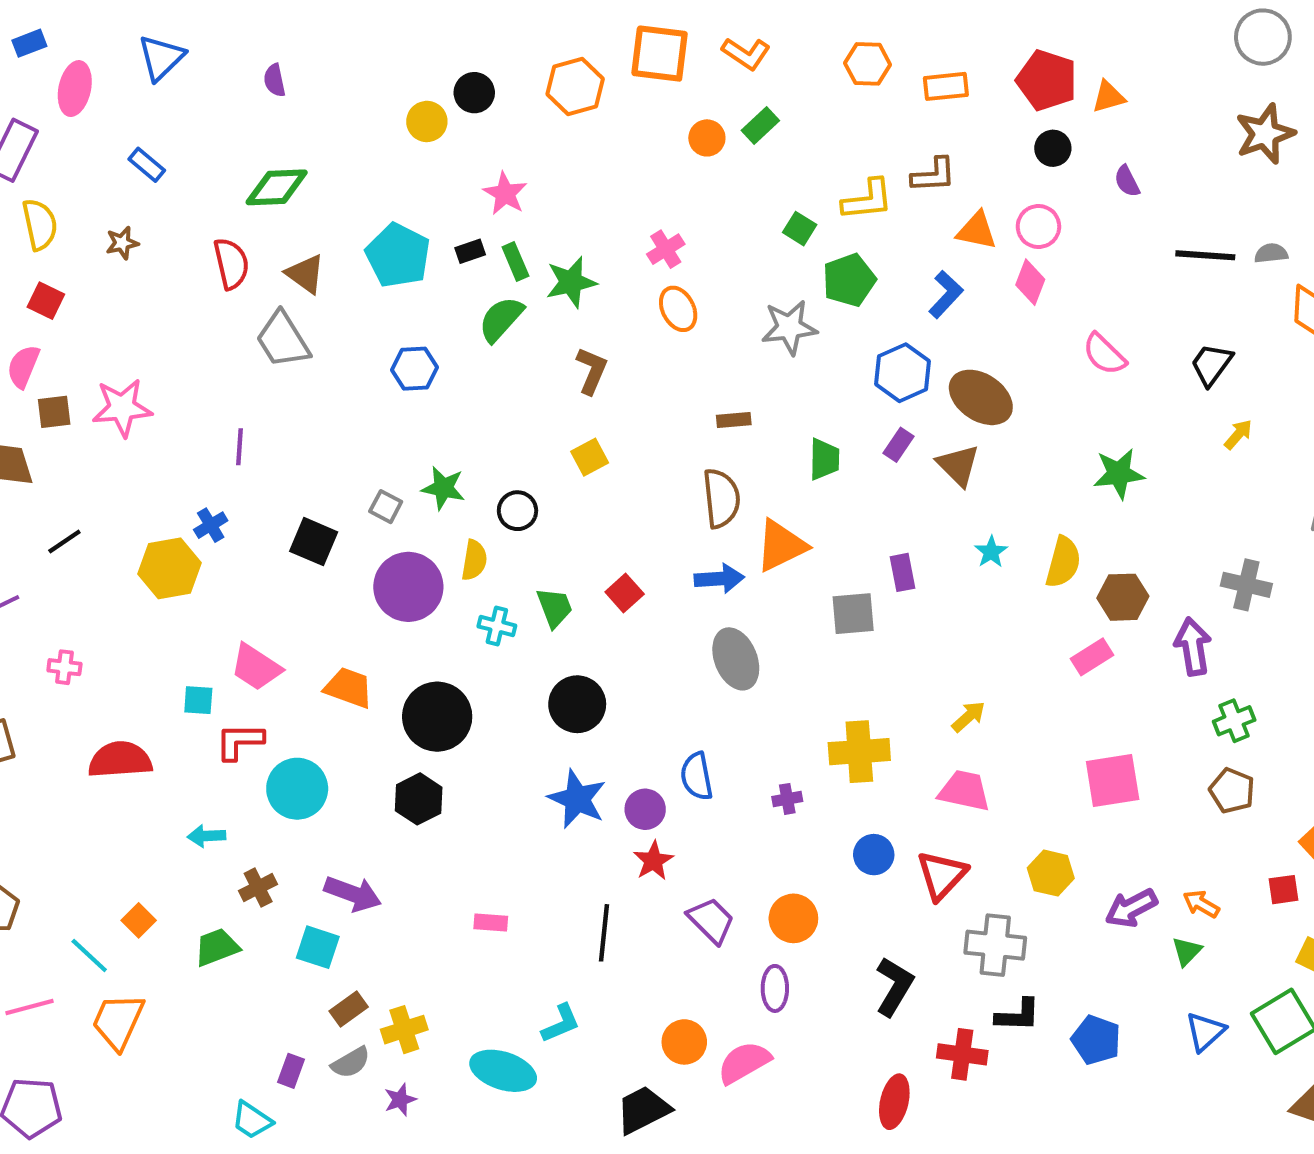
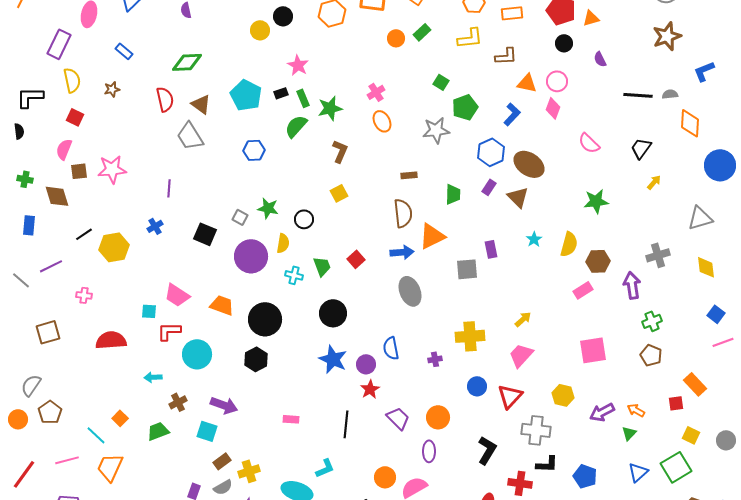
yellow L-shape: (868, 200) -> (470, 38), moved
yellow hexagon: (169, 568) -> (114, 247), moved
gray cross: (1246, 585) -> (658, 255), turned -30
pink trapezoid: (964, 791) -> (521, 355), turned -60

